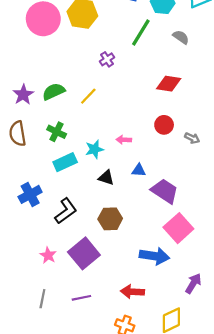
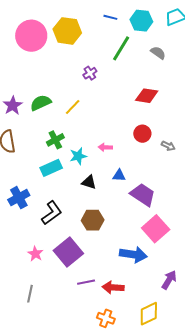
green cross: (57, 132) -> (55, 140), moved, turned 36
purple line: (81, 298) -> (86, 282), moved

